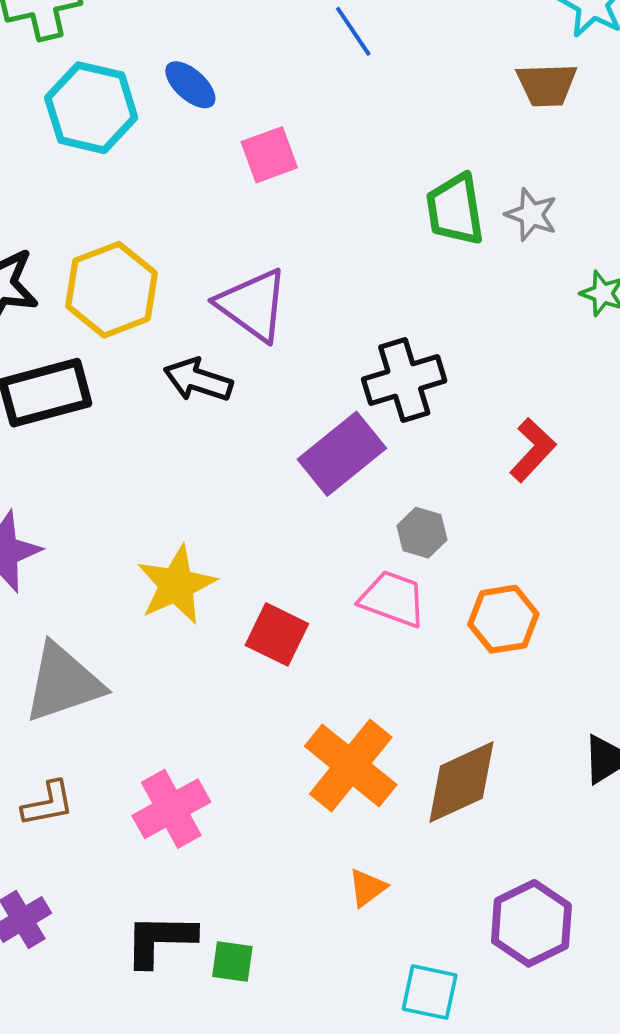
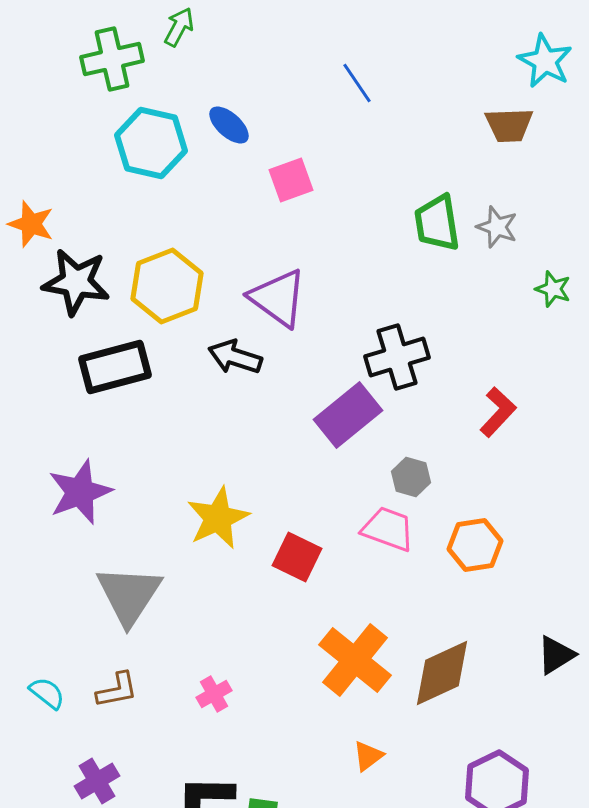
gray triangle: (63, 683) -> (129, 595), turned -38
pink cross: (171, 809) -> (214, 694), size x0.6

